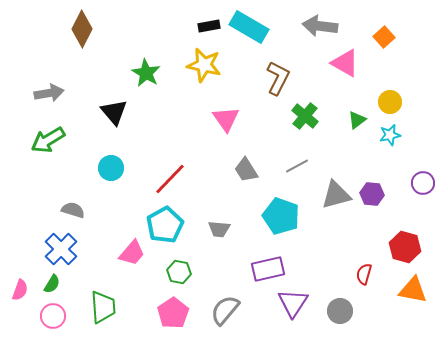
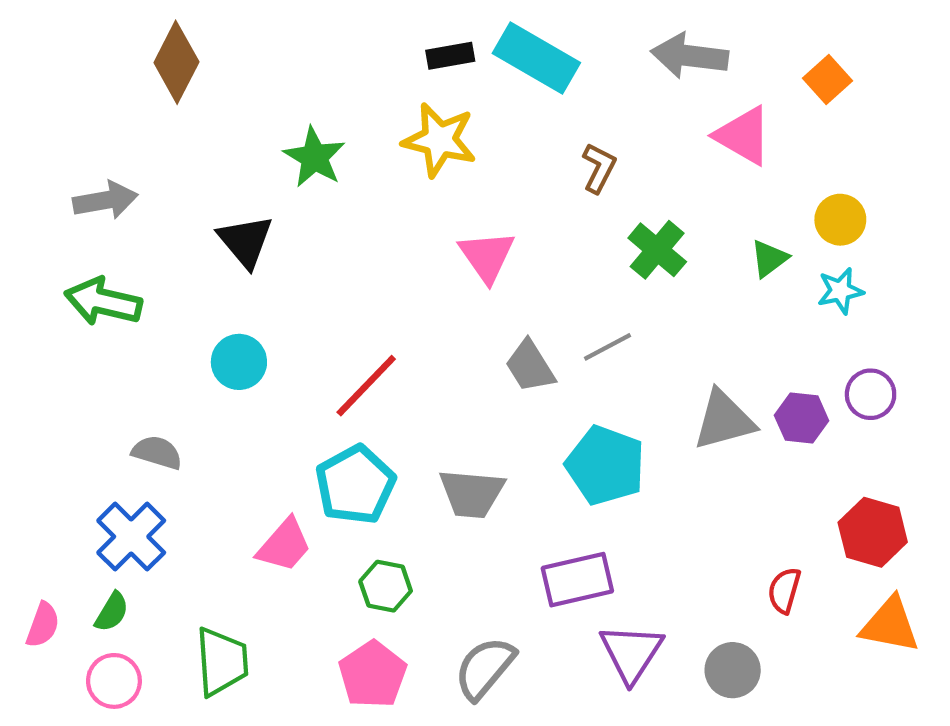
brown L-shape: (278, 78) -> (599, 168), size x0.7
green arrow: (48, 140) -> (103, 302), turned 44
gray line: (297, 166) -> (608, 347), moved
purple circle: (423, 183) -> (871, 394), moved
gray trapezoid: (219, 229) -> (472, 493), size x1.4

